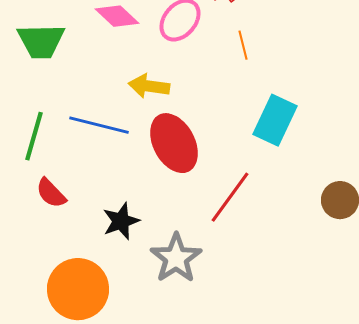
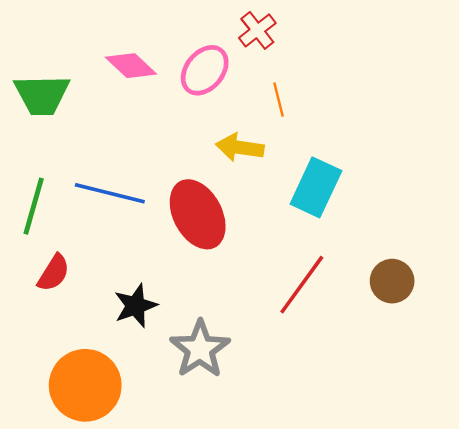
yellow arrow: (149, 86) -> (240, 148), moved
red semicircle: (51, 193) -> (54, 273), turned -104
red line: (230, 197) -> (302, 285), moved

